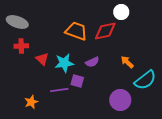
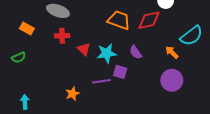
purple semicircle: (92, 62) -> (136, 52), turned 80
cyan semicircle: (145, 80) -> (191, 36), moved
purple circle: (120, 100) -> (172, 80), moved

